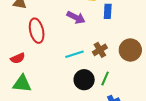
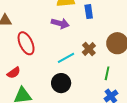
green line: (105, 78) -> (107, 73), moved
black circle: (84, 80) -> (61, 83), moved

